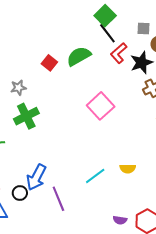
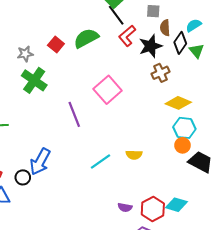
gray star: (18, 88) -> (25, 54), moved
green cross: (26, 116) -> (34, 80), moved, turned -30
purple line: (58, 199) -> (74, 114), moved

